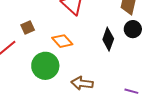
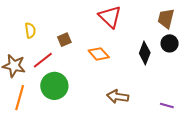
green circle: (45, 66) -> (54, 86), moved

